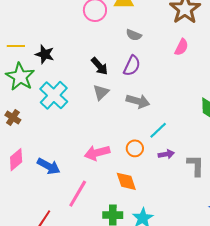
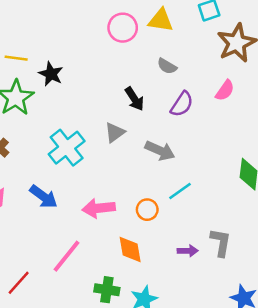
black arrow: (99, 66) -> (134, 99), moved
purple semicircle: (132, 66) -> (182, 104), moved
cyan cross: (54, 95) -> (67, 148), moved
purple arrow: (166, 154) -> (188, 251), moved
blue arrow: (49, 166) -> (43, 197), moved

